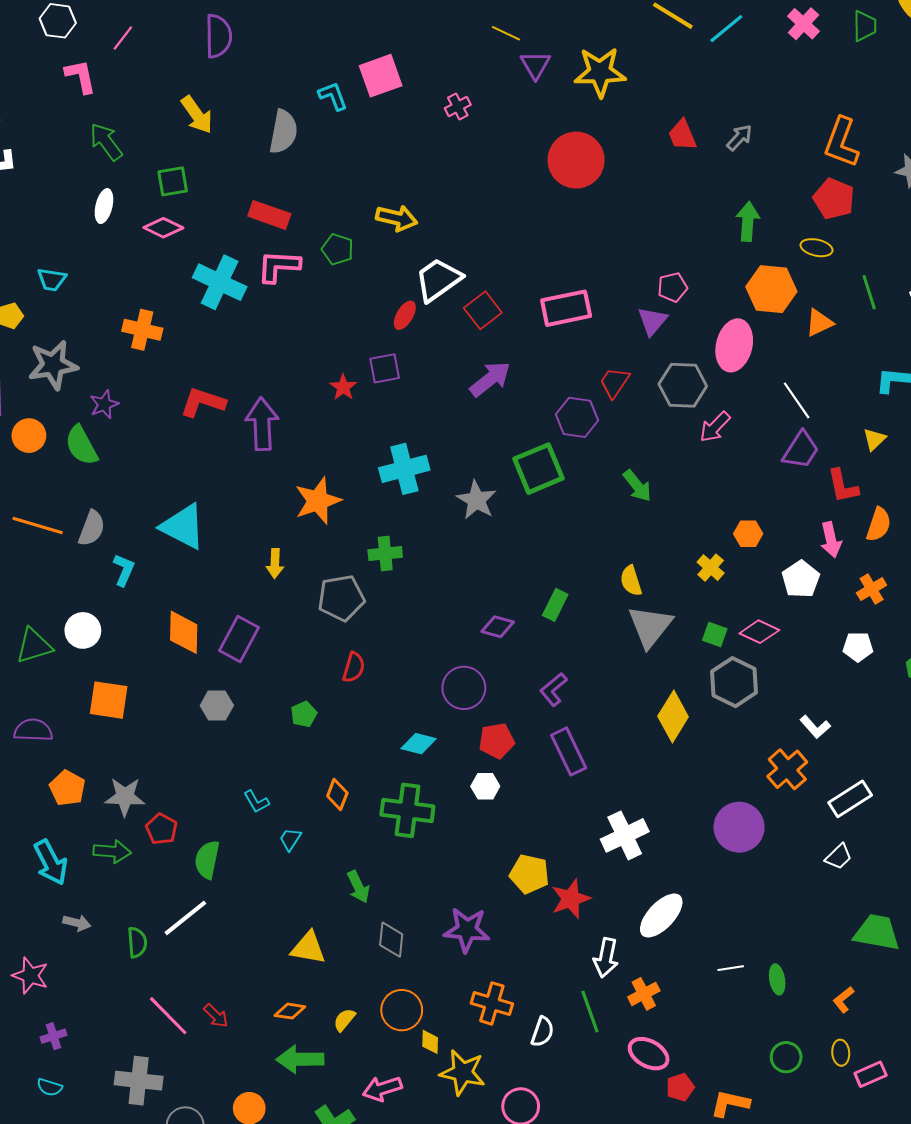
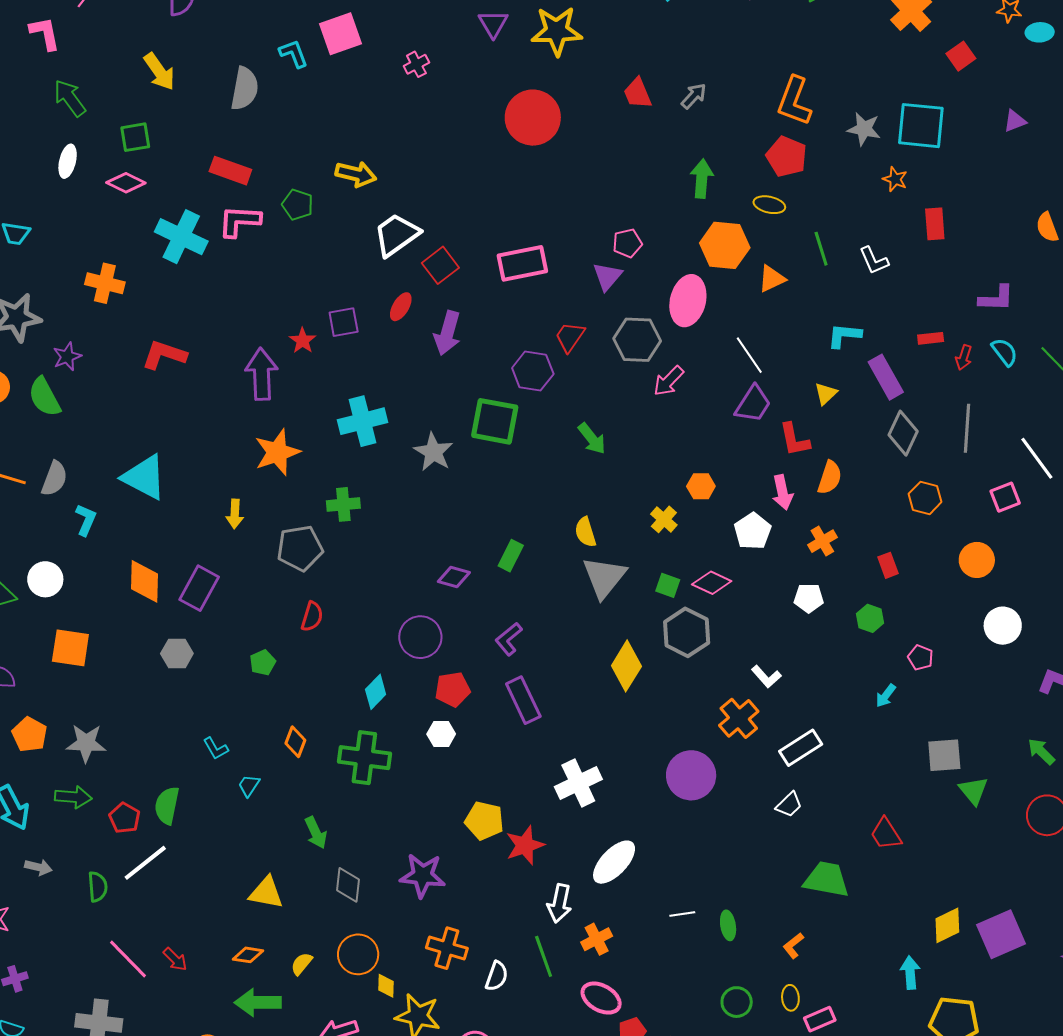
red ellipse: (405, 315) -> (401, 307), moved
purple arrow: (490, 379) -> (447, 333), turned 144
purple arrow: (262, 424) -> (262, 374), moved
green square: (539, 469) -> (495, 421), turned 33
cyan diamond: (419, 744) -> (376, 692), turned -60
red pentagon: (161, 829) -> (125, 818), moved

